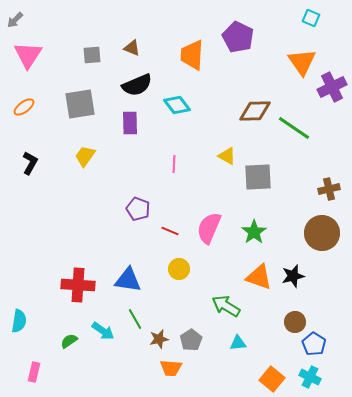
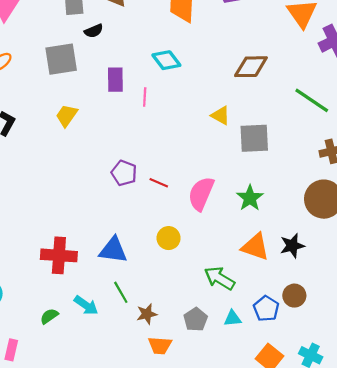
black semicircle: (137, 85) -> (94, 31), moved, size x0.6
green line: (294, 128) -> (312, 100), moved
pink line: (174, 164) -> (145, 97), moved
red line: (170, 231) -> (159, 183), moved
gray pentagon: (191, 340) -> (196, 319), moved
blue pentagon: (314, 344) -> (266, 309), moved

